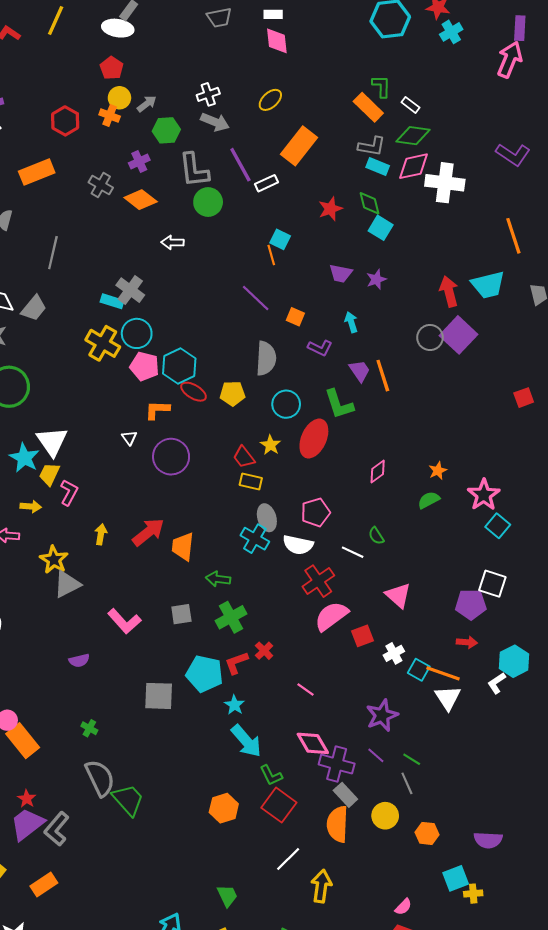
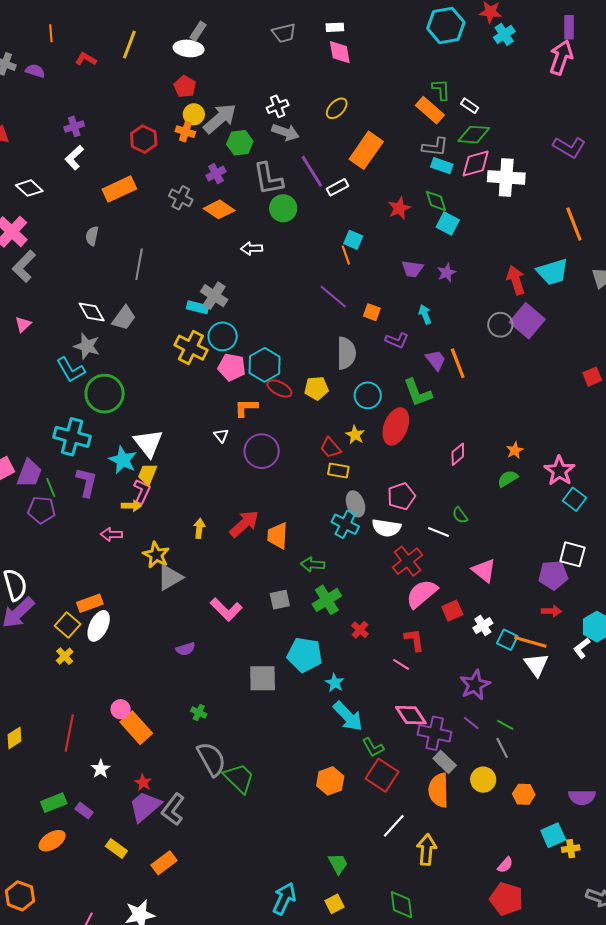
gray arrow: (147, 104) -> (220, 118), size x1.8
pink L-shape: (69, 492) -> (142, 491), moved
red L-shape: (236, 663) -> (414, 640), moved, turned 105

